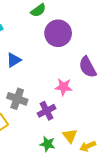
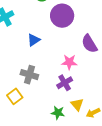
blue triangle: (14, 60) -> (34, 40), moved
purple cross: (47, 111) -> (65, 83), moved

